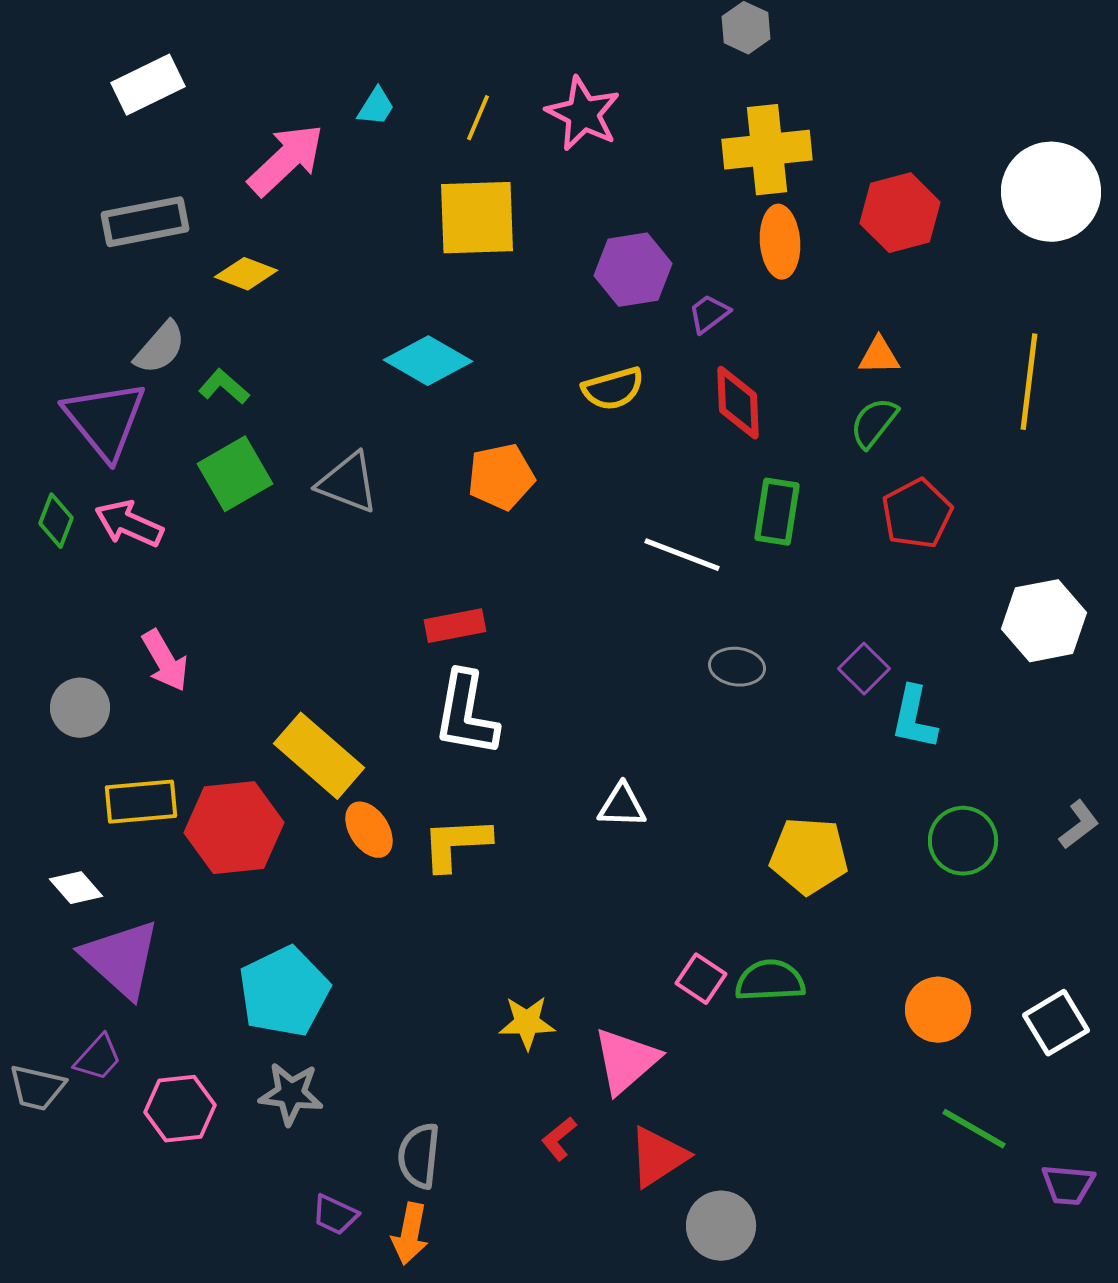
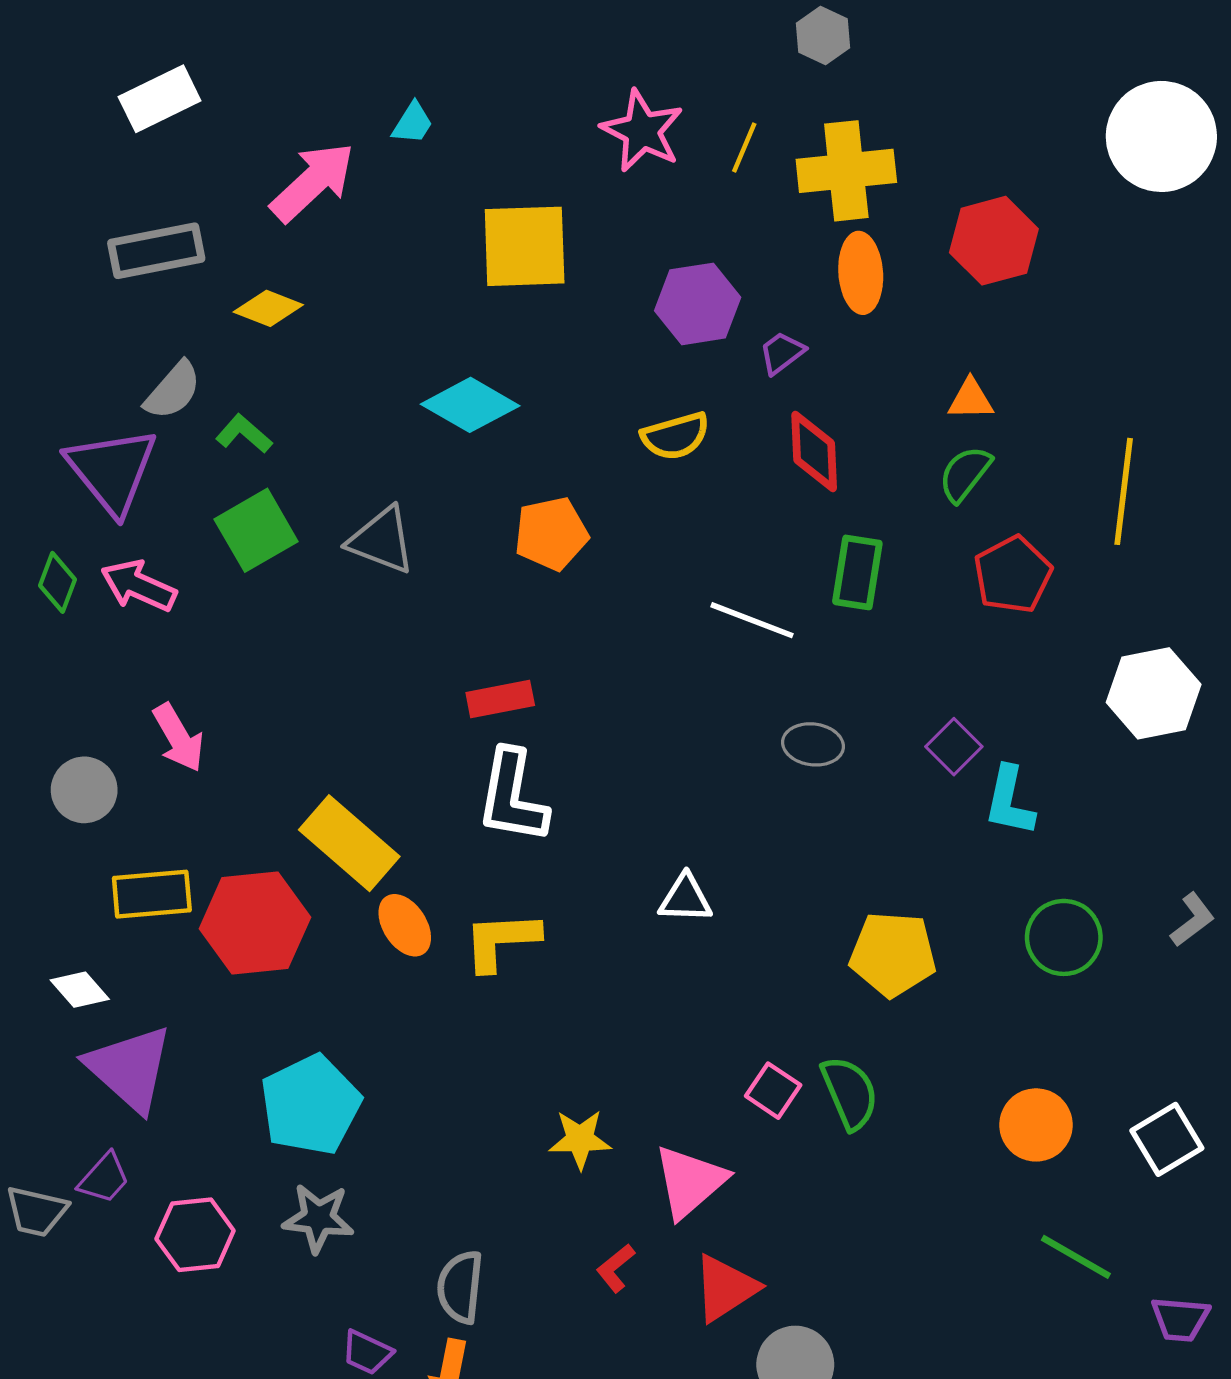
yellow line: (478, 118) -> (744, 148), moved
white circle: (1051, 192) -> (1161, 136), moved
yellow line: (1029, 382) -> (1124, 491), moved
green semicircle: (770, 981) -> (850, 1093), turned 70

